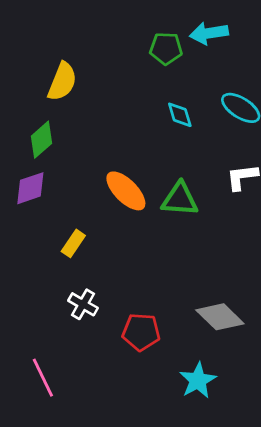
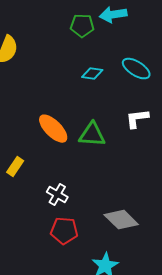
cyan diamond: (180, 115) -> (92, 74), turned -65
white cross: (83, 304) -> (57, 195), moved

